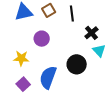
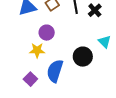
black cross: (91, 33) -> (95, 10), moved
yellow star: (21, 58) -> (37, 50), moved

